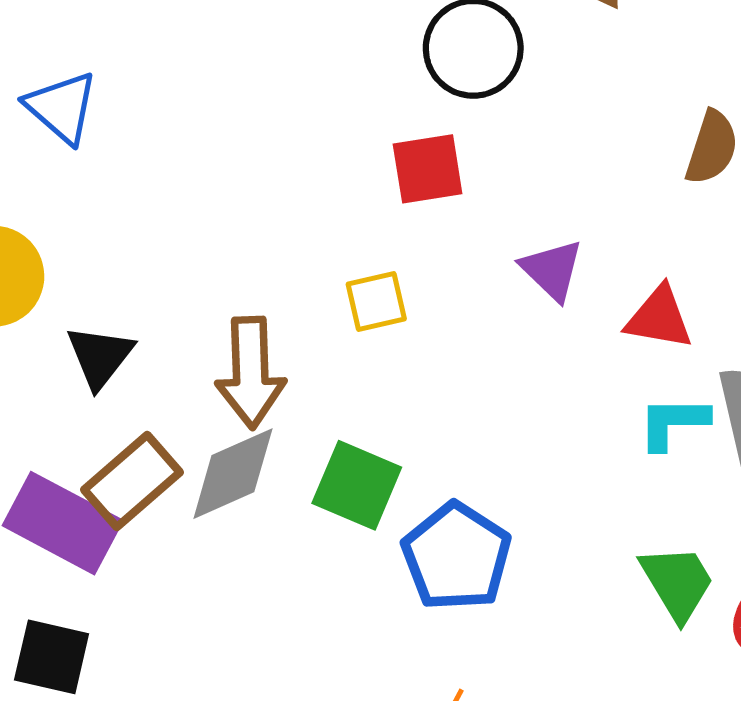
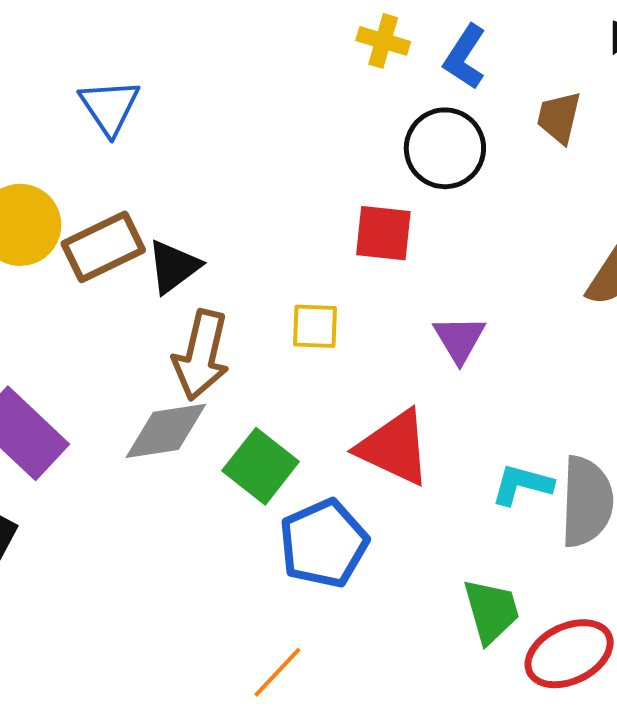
red triangle: (659, 318) -> (394, 448), moved, size x1.4
black triangle: (100, 357) -> (174, 267), moved
brown rectangle: (132, 481) -> (103, 247), moved

